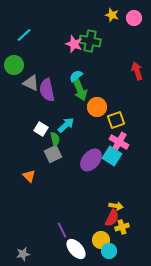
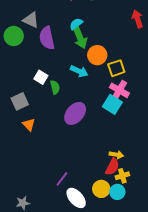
green circle: (14, 65) -> (14, 36), moved
gray triangle: (31, 83) -> (31, 20), moved
cyan arrow: (66, 125) -> (79, 71), moved, turned 66
gray square: (53, 154) -> (20, 101), moved
purple ellipse: (91, 160) -> (75, 113), moved
purple line: (62, 230) -> (62, 179), turned 63
cyan circle: (109, 251) -> (117, 192), moved

